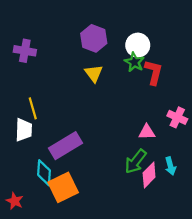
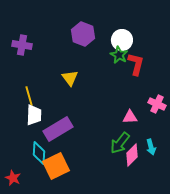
yellow triangle: (94, 73) -> (70, 78), moved
white trapezoid: (24, 130) -> (34, 115), moved

